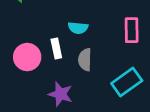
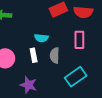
white rectangle: (56, 48) -> (34, 55), moved
gray semicircle: (85, 60) -> (55, 55), moved

